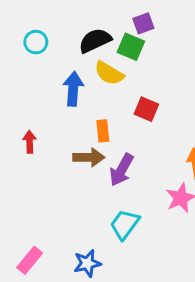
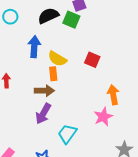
yellow semicircle: (109, 73) -> (57, 59), moved
red square: (146, 109) -> (92, 60), moved
purple arrow: (122, 170) -> (43, 114), moved

